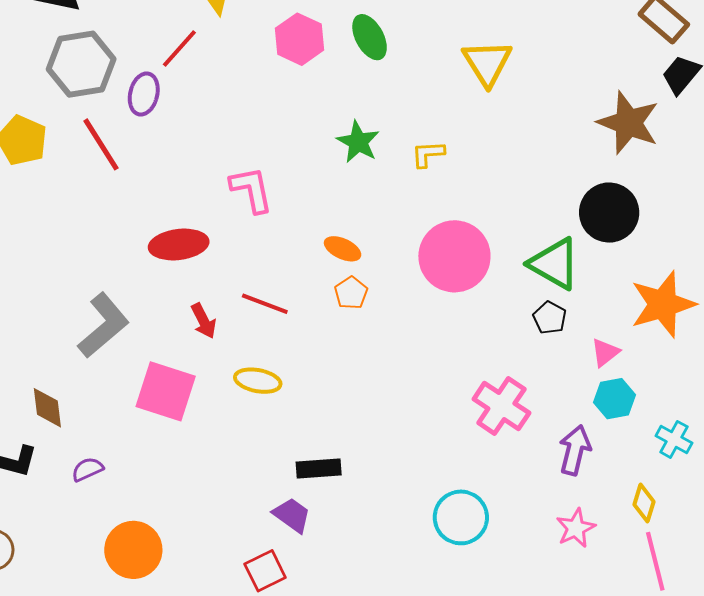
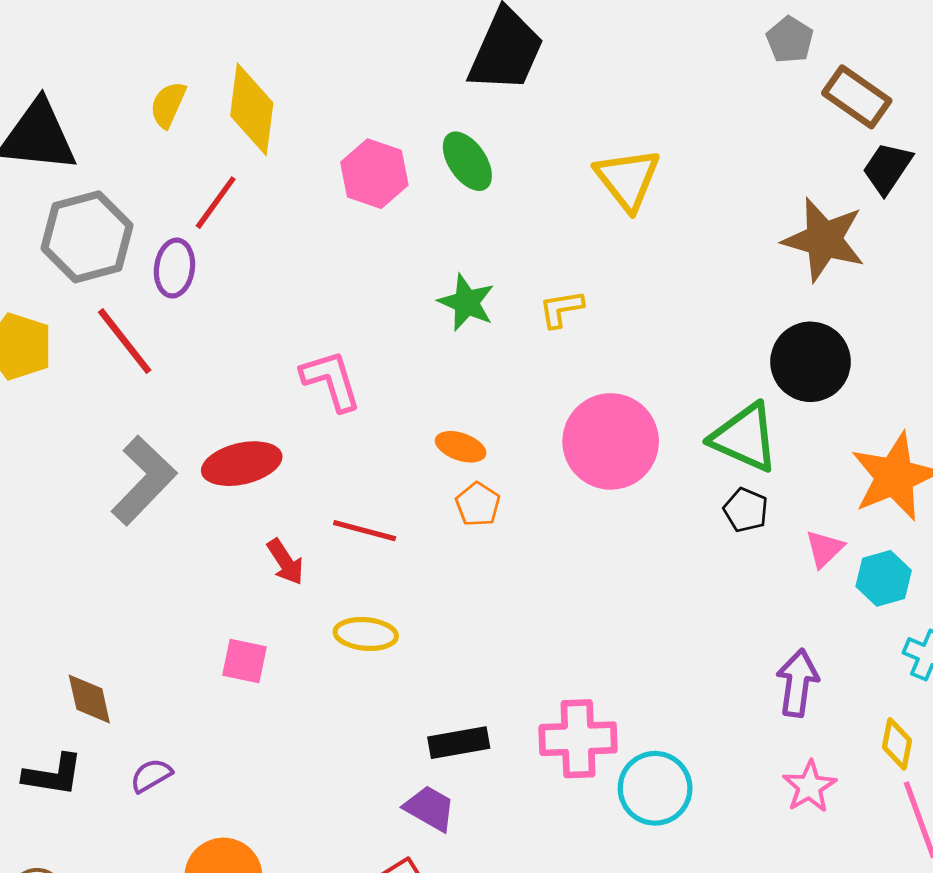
gray L-shape: (103, 325) -> (144, 480), moved
pink square: (166, 391) -> (244, 661), size x0.6
cyan hexagon: (615, 399) -> (884, 578), moved
pink cross: (501, 406) -> (578, 739), moved, turned -30

